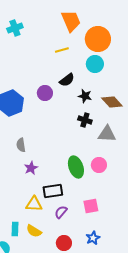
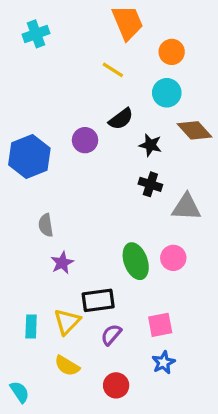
orange circle: (98, 39) -> (172, 52), size x0.6
yellow line: (62, 50) -> (113, 70), turned 48
brown diamond: (112, 102) -> (195, 130), moved
yellow triangle: (34, 204) -> (67, 322), turned -48
cyan rectangle: (15, 229) -> (31, 327), moved
blue star: (93, 238) -> (163, 363), moved

